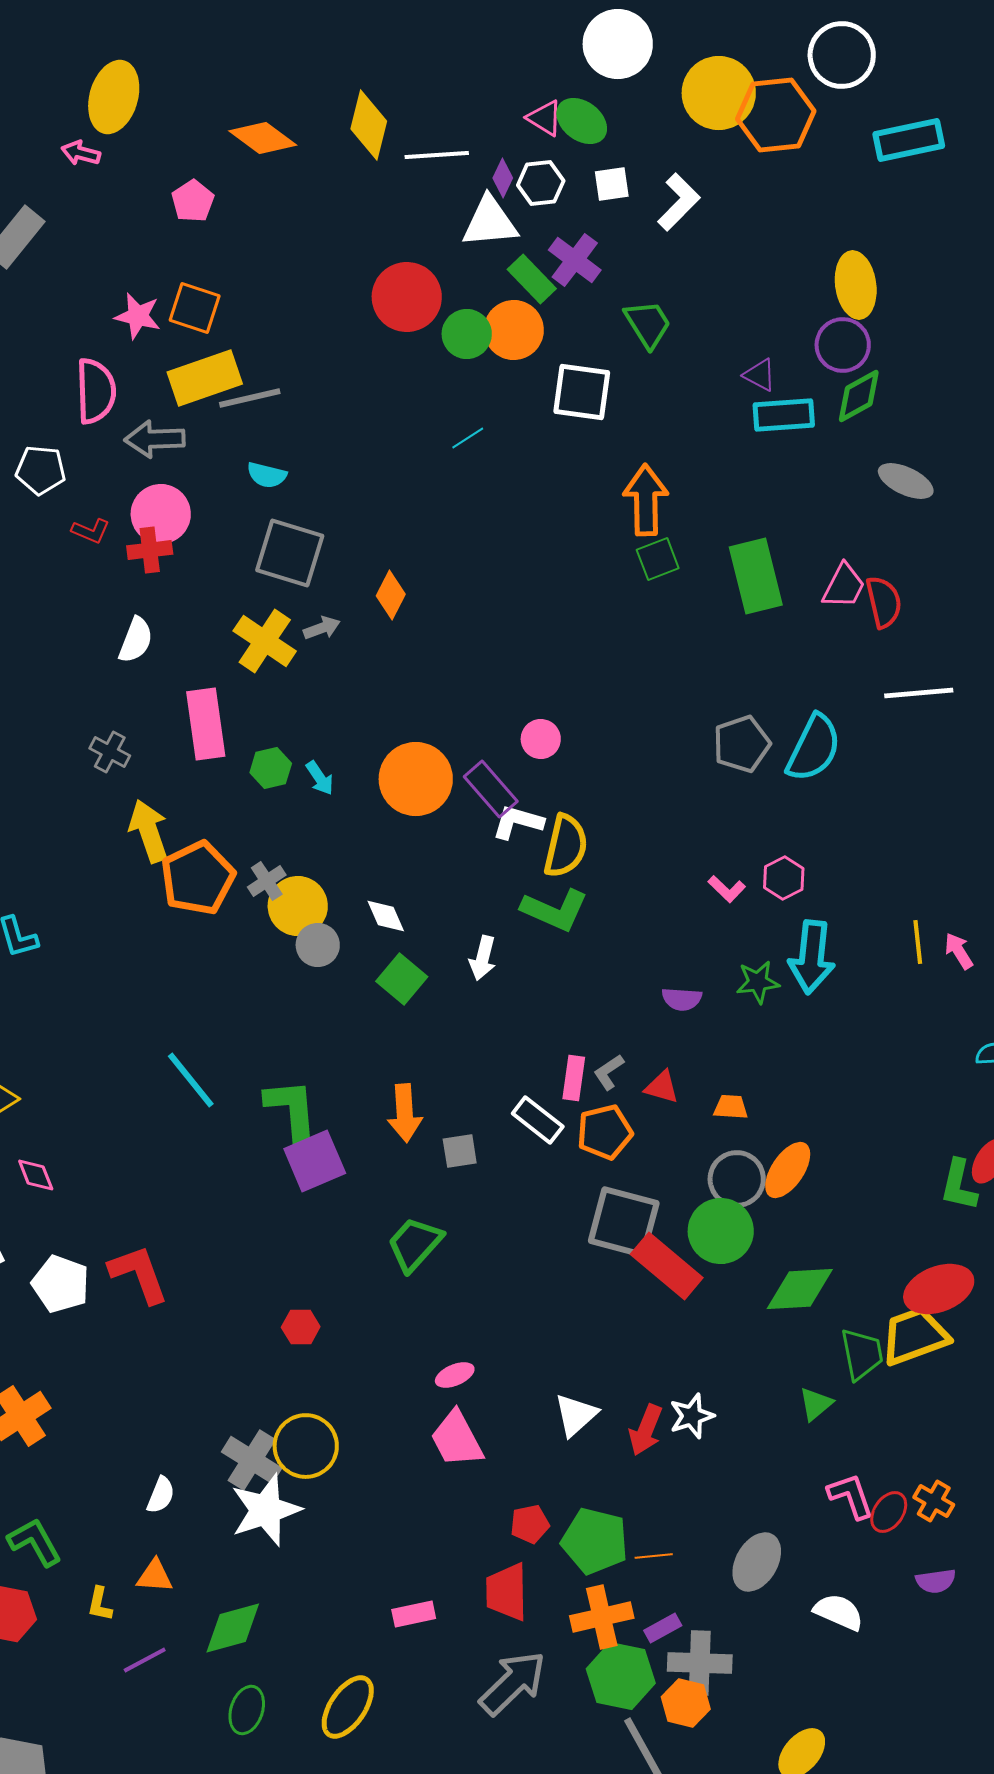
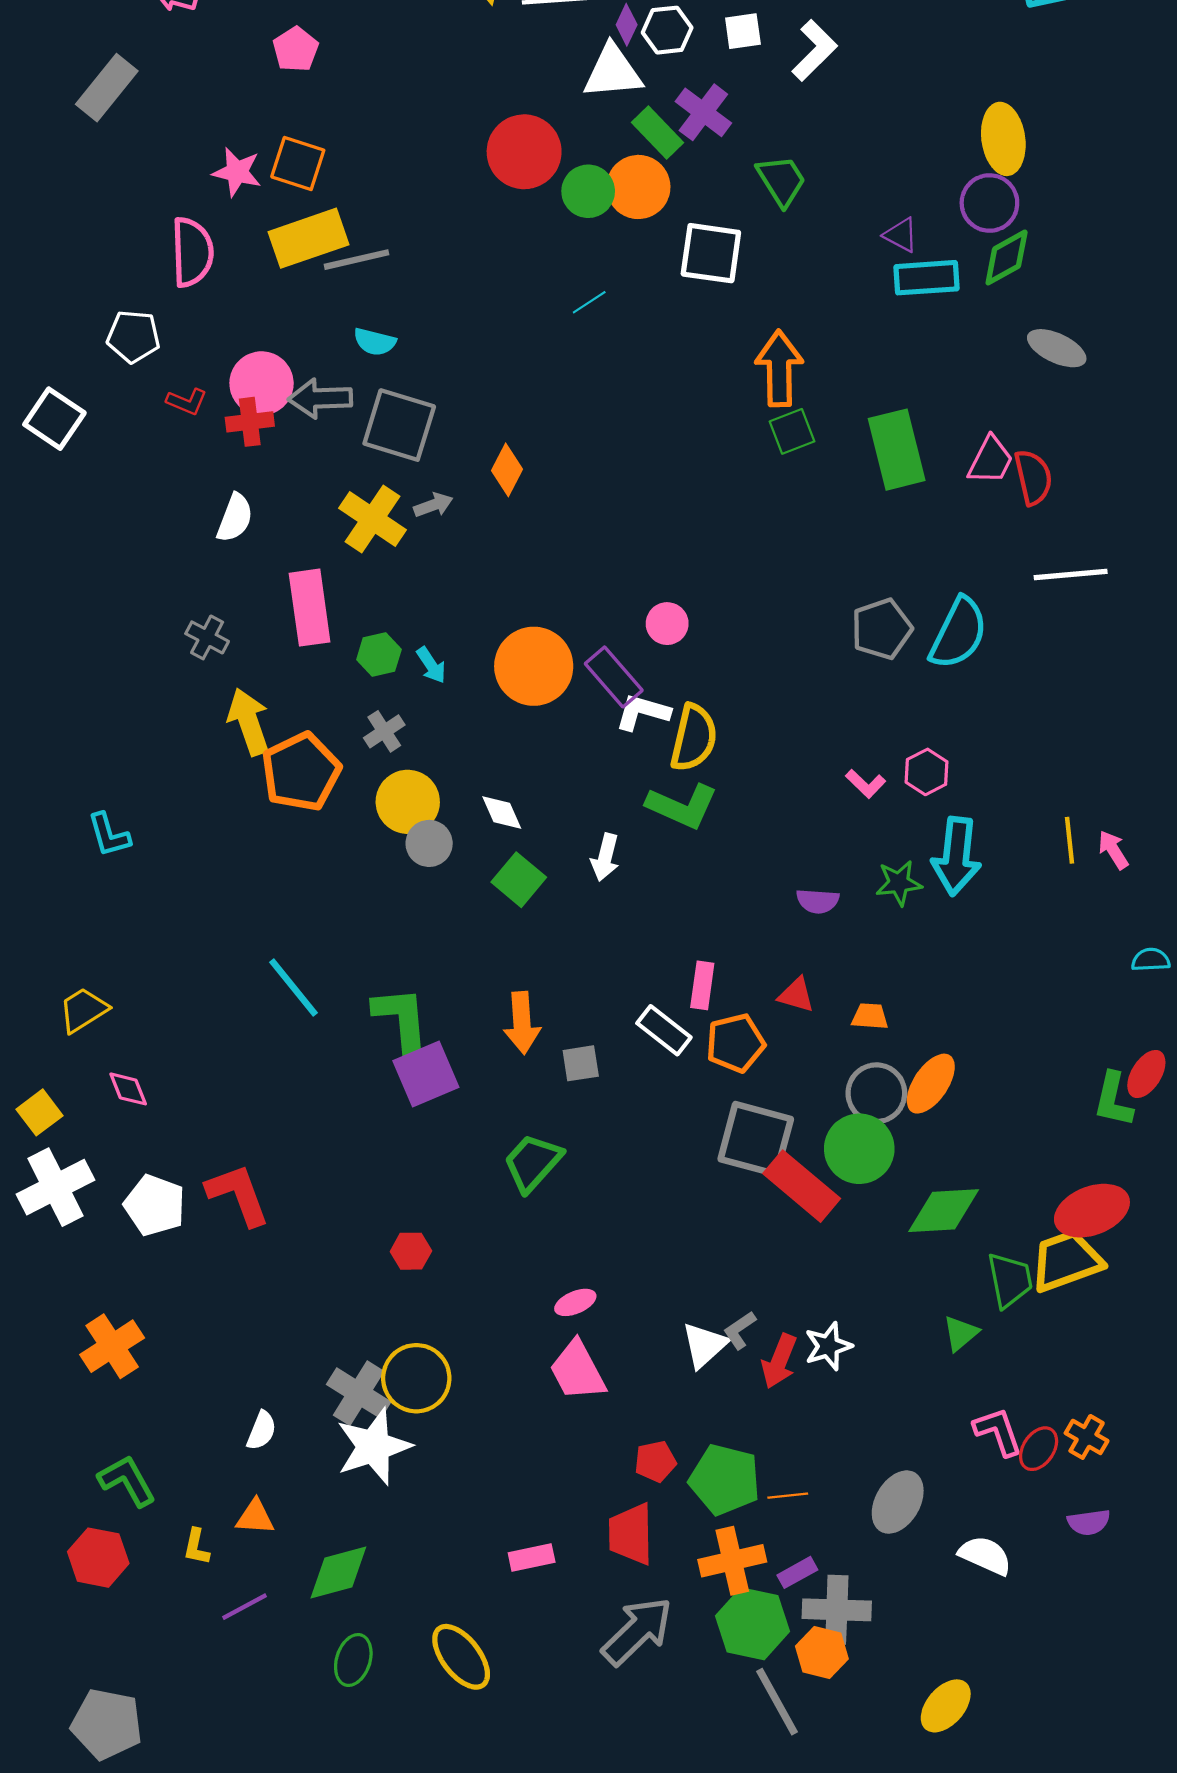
gray arrow: (155, 439) -> (320, 398), moved
gray cross: (267, 881) -> (384, 731), moved
gray L-shape: (609, 1072) -> (740, 1330), moved
yellow ellipse: (348, 1707) -> (461, 1657), turned -72

